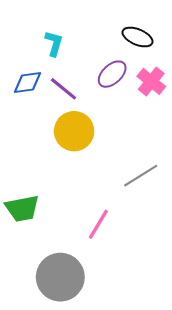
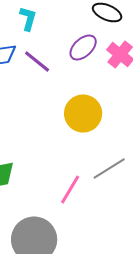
yellow circle: (74, 131) -> (83, 114), moved
gray line: (141, 176) -> (109, 168), moved

